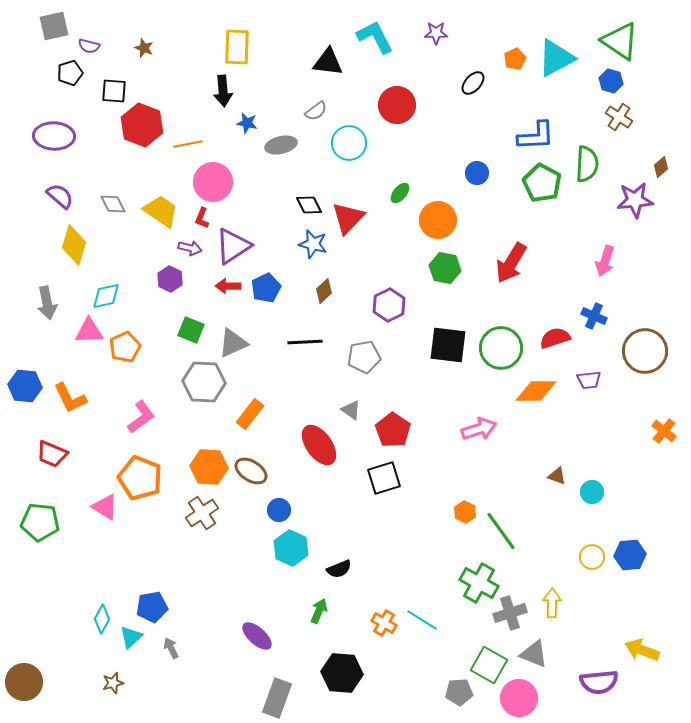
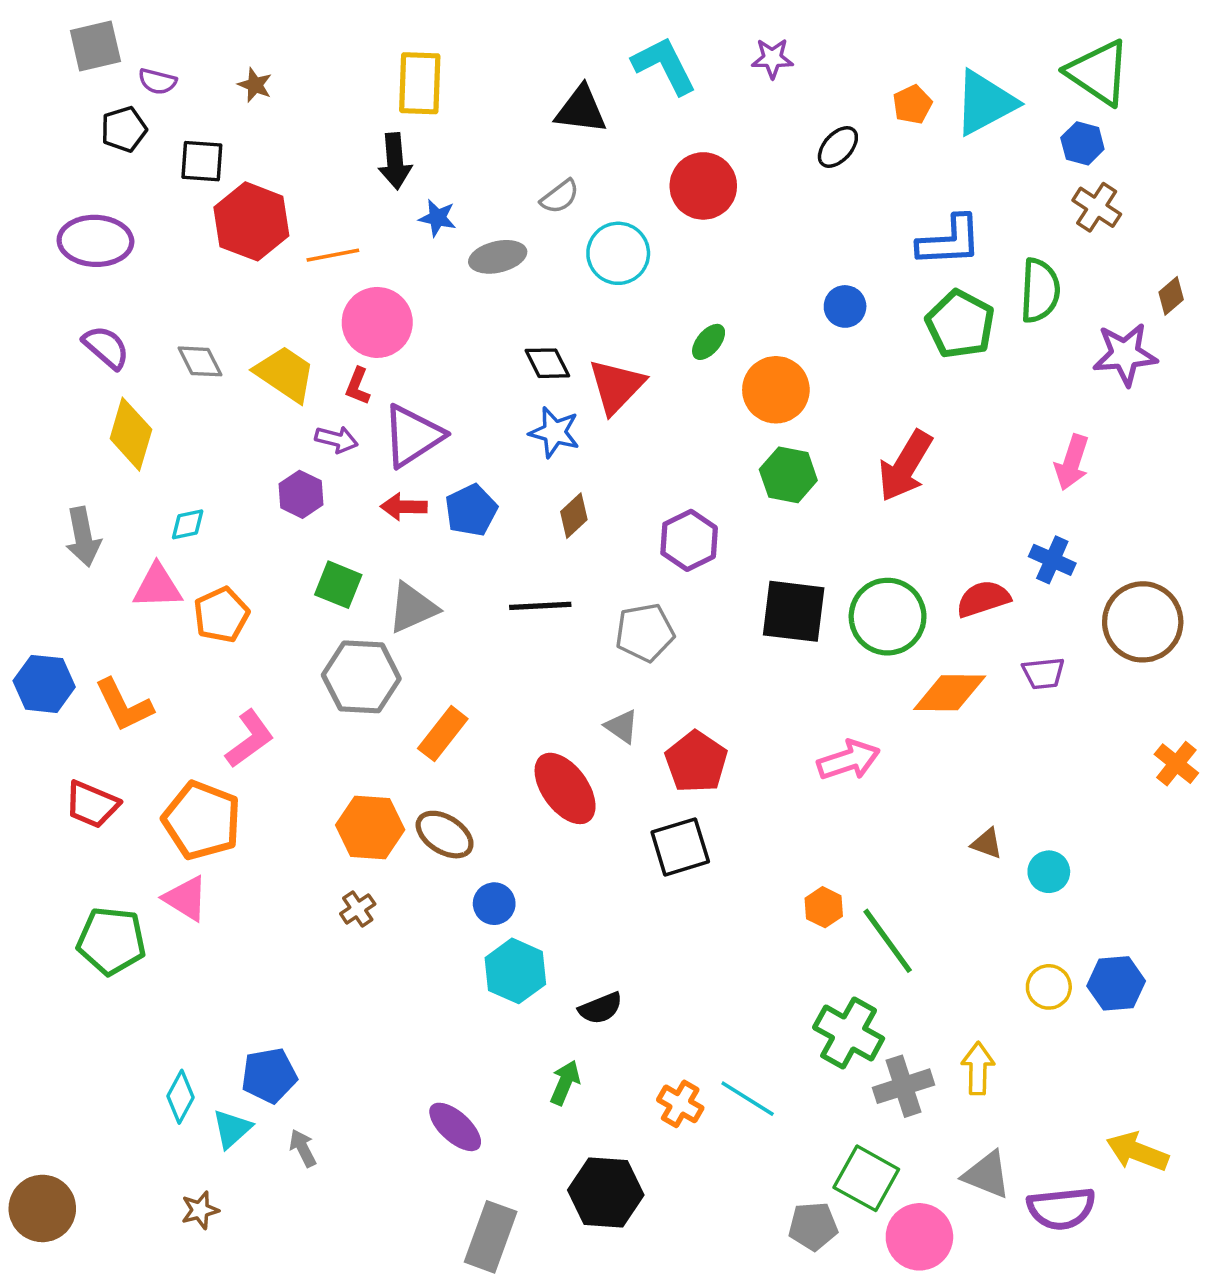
cyan diamond: (106, 296) -> (188, 524), size x0.7
orange pentagon: (140, 478) -> (202, 820), moved
brown cross: (202, 513) -> (358, 909), size x0.6
green pentagon: (40, 522) -> (111, 941), moved
gray triangle: (534, 654) -> (987, 1175), moved

